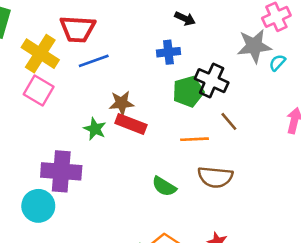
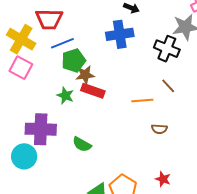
blue cross: (168, 52) -> (120, 34), size x1.5
black cross: (212, 81) -> (167, 49), moved
green pentagon: (188, 92) -> (74, 61), moved
brown semicircle: (215, 177) -> (159, 129), size x0.6
green semicircle: (164, 186) -> (82, 144), moved

